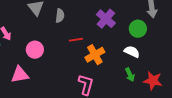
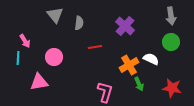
green circle: (138, 29) -> (171, 42), moved
orange cross: (95, 55) -> (129, 65), moved
green arrow: (130, 75) -> (139, 84), moved

